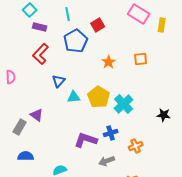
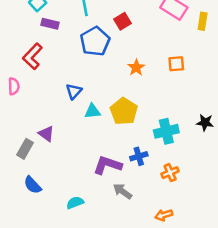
red L-shape: (41, 54) -> (33, 56), moved
cyan cross: (124, 104) -> (166, 131), moved, turned 30
black star: (164, 115) -> (205, 123), moved
blue semicircle: (26, 156) -> (33, 185), turned -133
gray arrow: (107, 161) -> (123, 191), moved, turned 56

